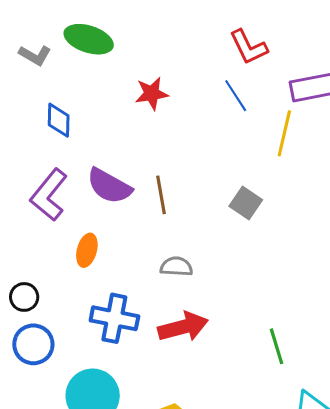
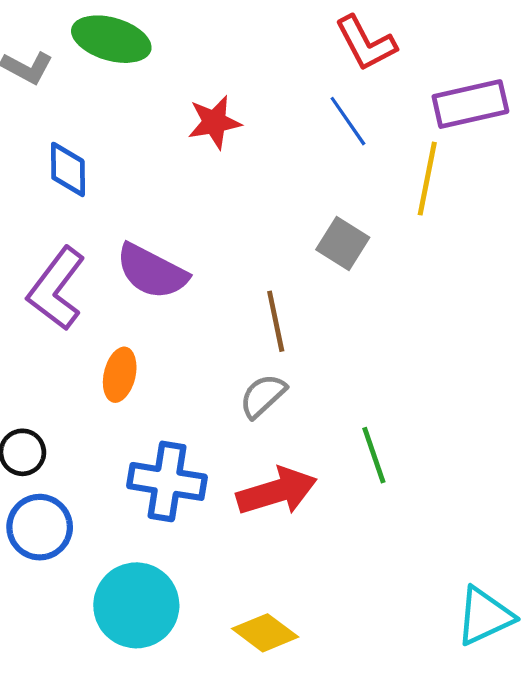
brown line: (161, 195) -> (276, 321), moved
gray square: (246, 203) -> (343, 244), moved
gray semicircle: (176, 267) -> (263, 396), turned -44
green line: (276, 346) -> (374, 455), moved

